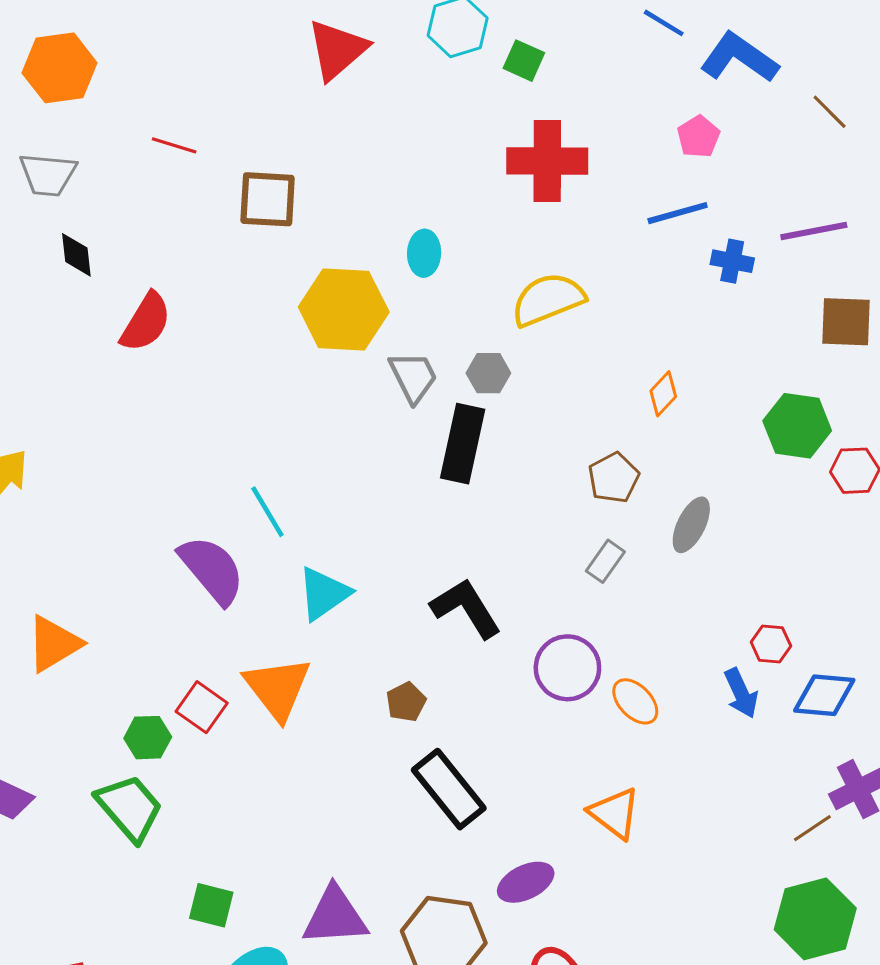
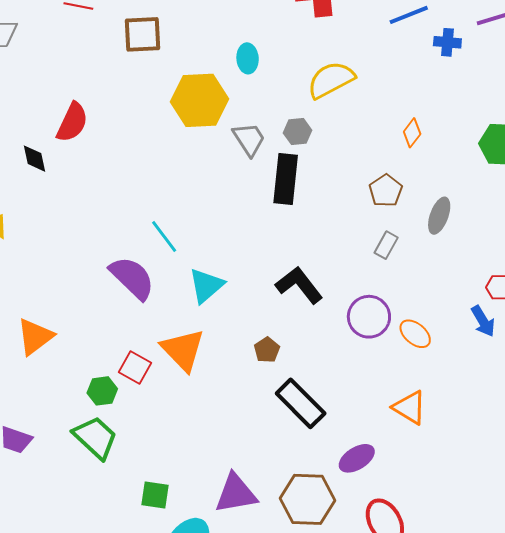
black diamond: (76, 255) -> (34, 159), moved

